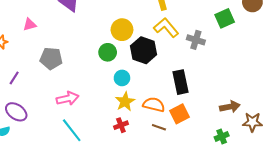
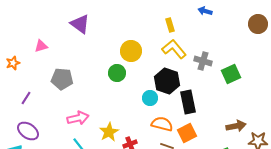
green square: (225, 18) -> (231, 74), moved
black hexagon: (144, 50) -> (167, 81), moved
cyan circle: (122, 78) -> (150, 98), moved
yellow star: (125, 102) -> (109, 132), moved

